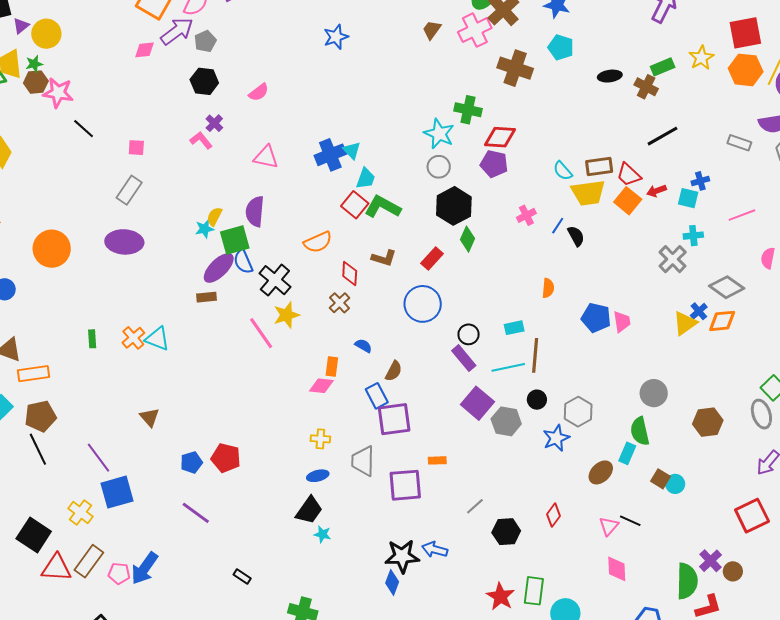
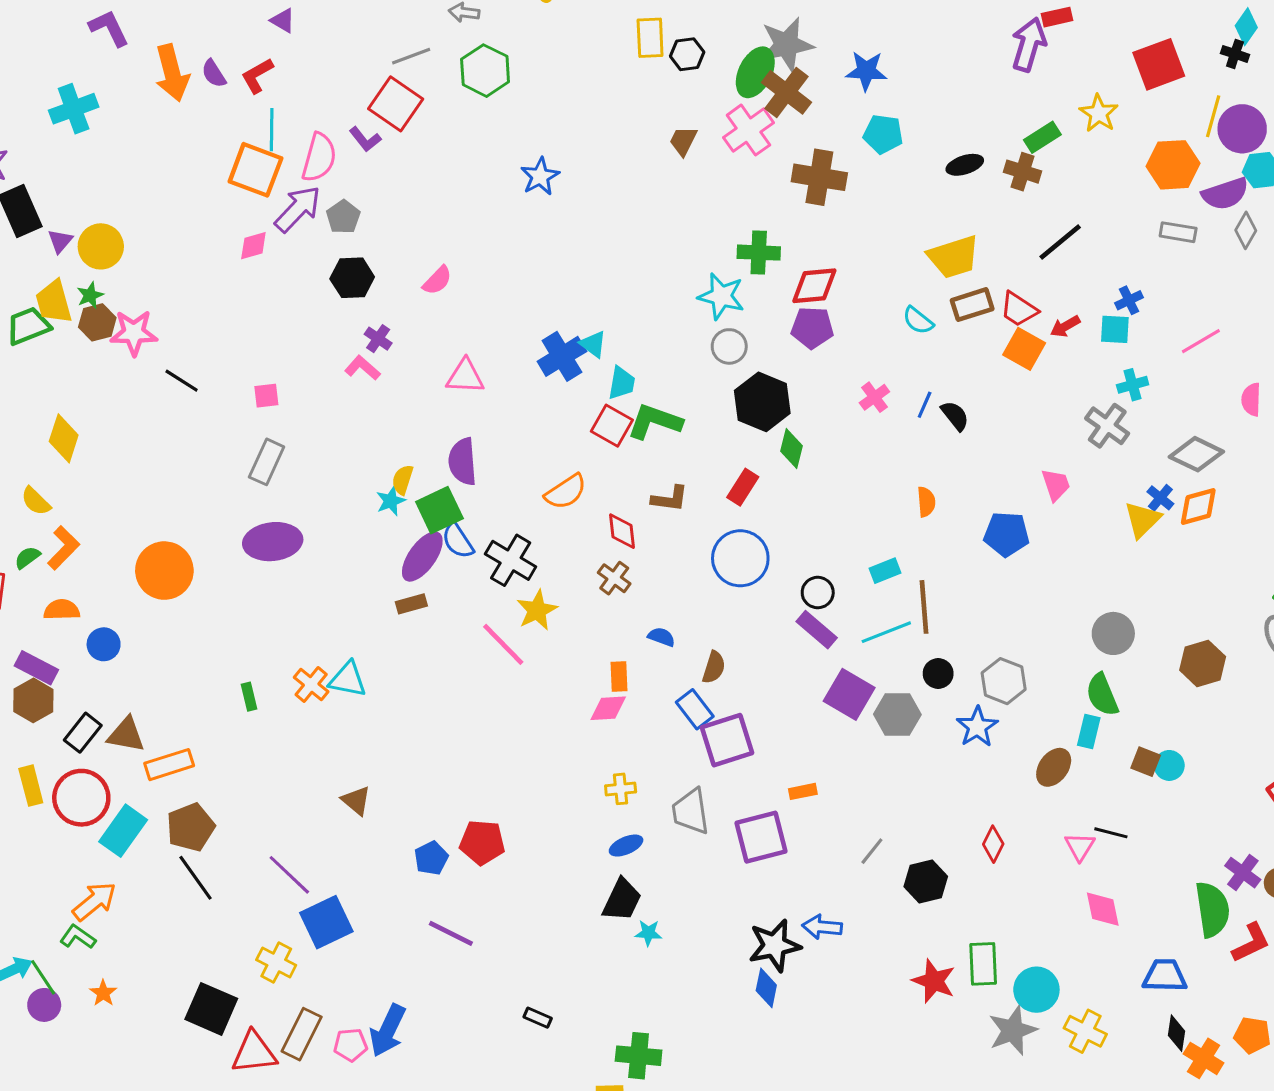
orange hexagon: (746, 70) -> (1173, 165), moved
yellow trapezoid: (588, 193) -> (954, 257), moved
pink trapezoid: (622, 322) -> (1056, 485), moved

